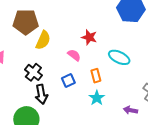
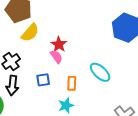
red star: (89, 37) -> (59, 44), moved

